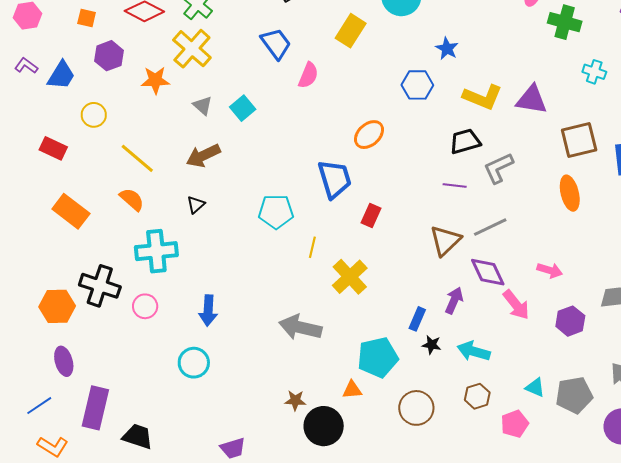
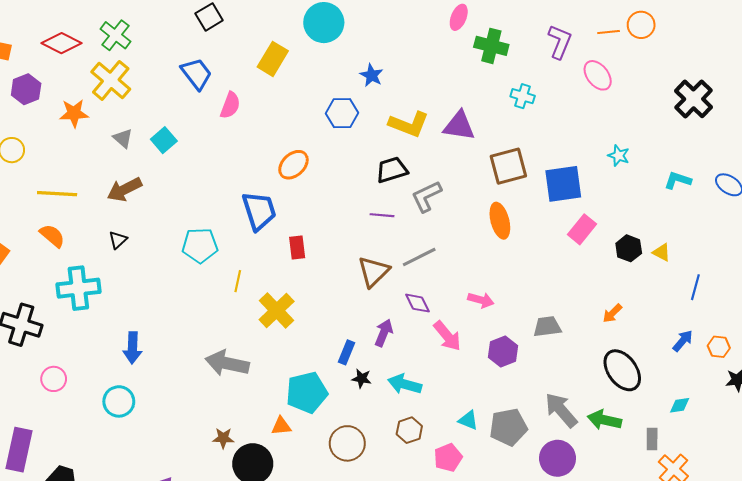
yellow line: (137, 158) -> (57, 194), turned -36
red rectangle: (371, 216) -> (297, 247), turned -30
purple diamond: (488, 272) -> (418, 303), size x0.7
pink circle: (145, 306) -> (54, 379), moved

